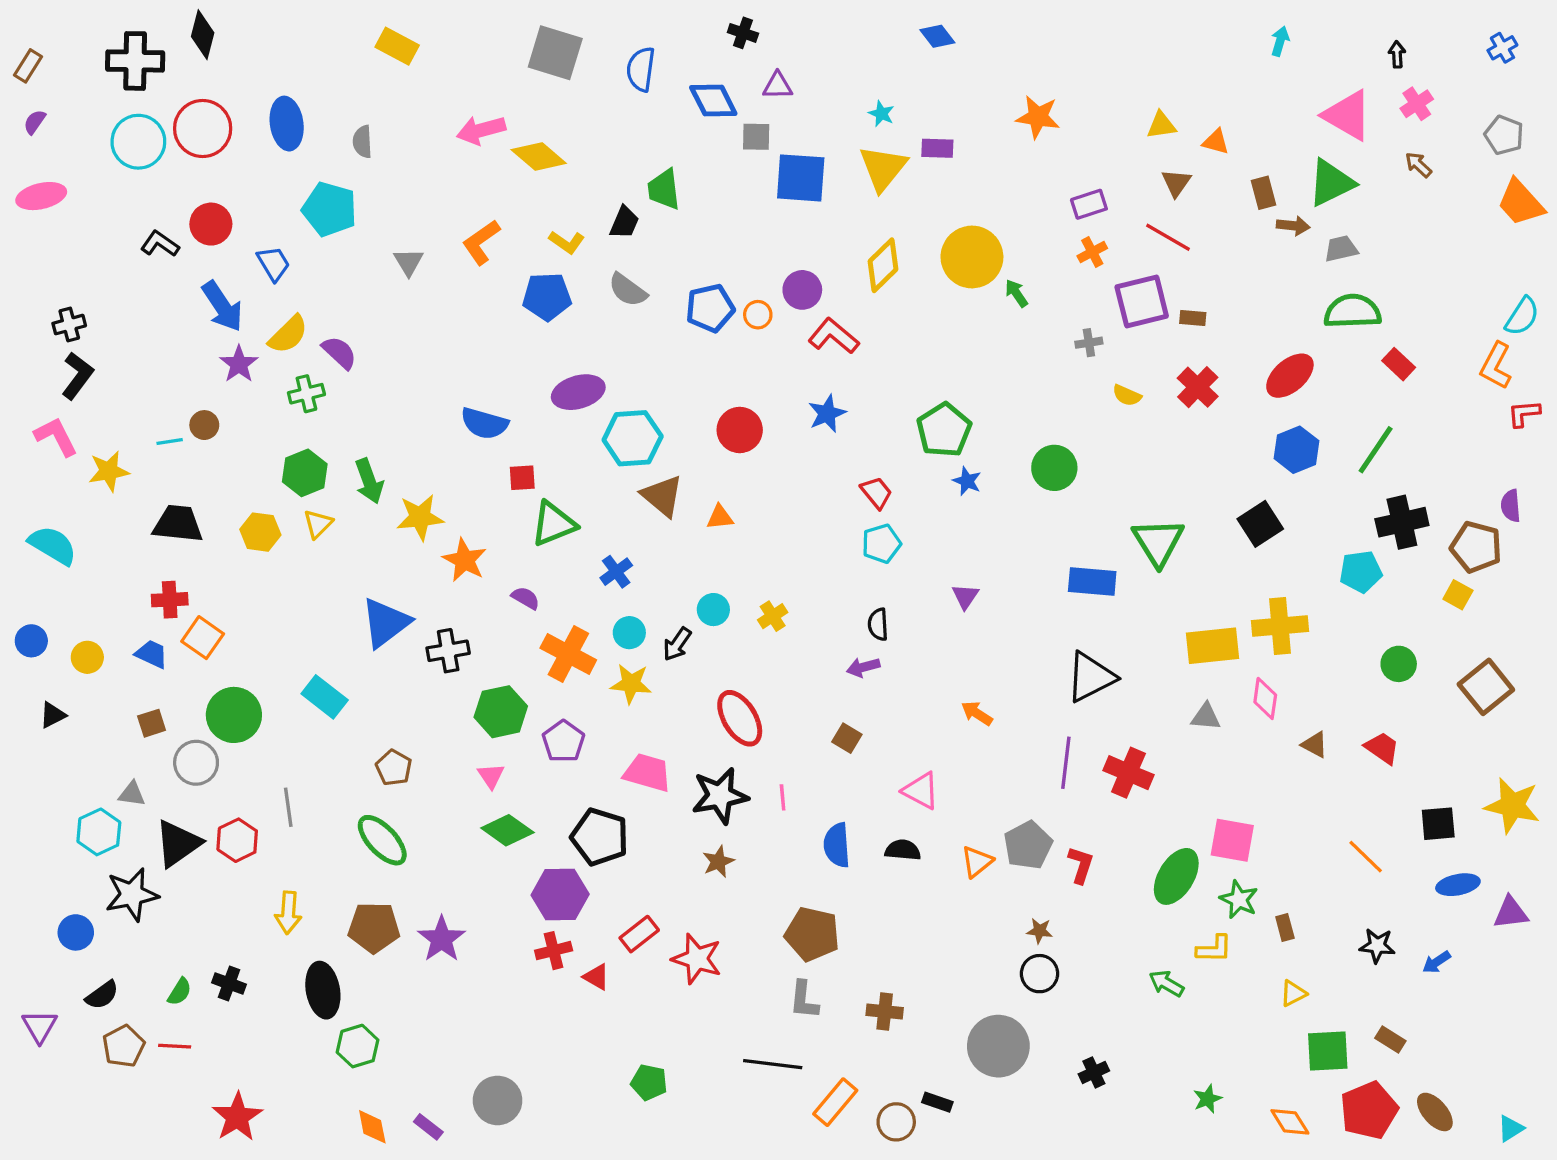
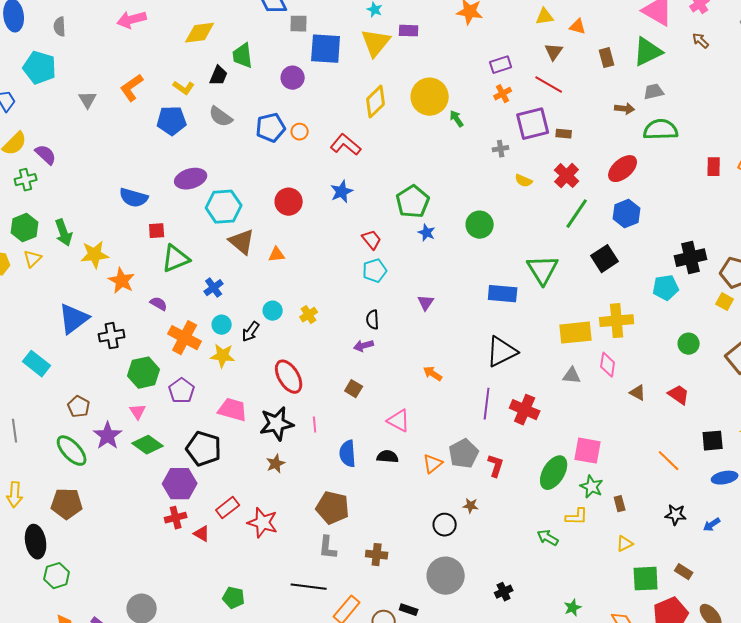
yellow diamond: (539, 157) -> (200, 33), moved, turned -48
brown arrow: (1293, 226) -> (625, 109), moved
purple circle: (802, 290) -> (293, 78), moved
red rectangle: (1399, 364) -> (714, 167), moved, turned 48
green line: (1376, 450) -> (577, 214), moved
purple star: (442, 939) -> (108, 436), moved
black circle: (1040, 974) -> (445, 525), moved

